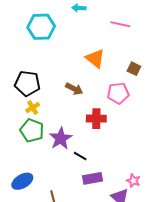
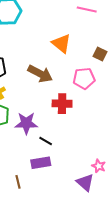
brown arrow: (74, 89) -> (40, 74), size x1.4
purple star: (61, 138) -> (26, 123), turned 30
purple rectangle: (92, 178) -> (41, 163), moved

